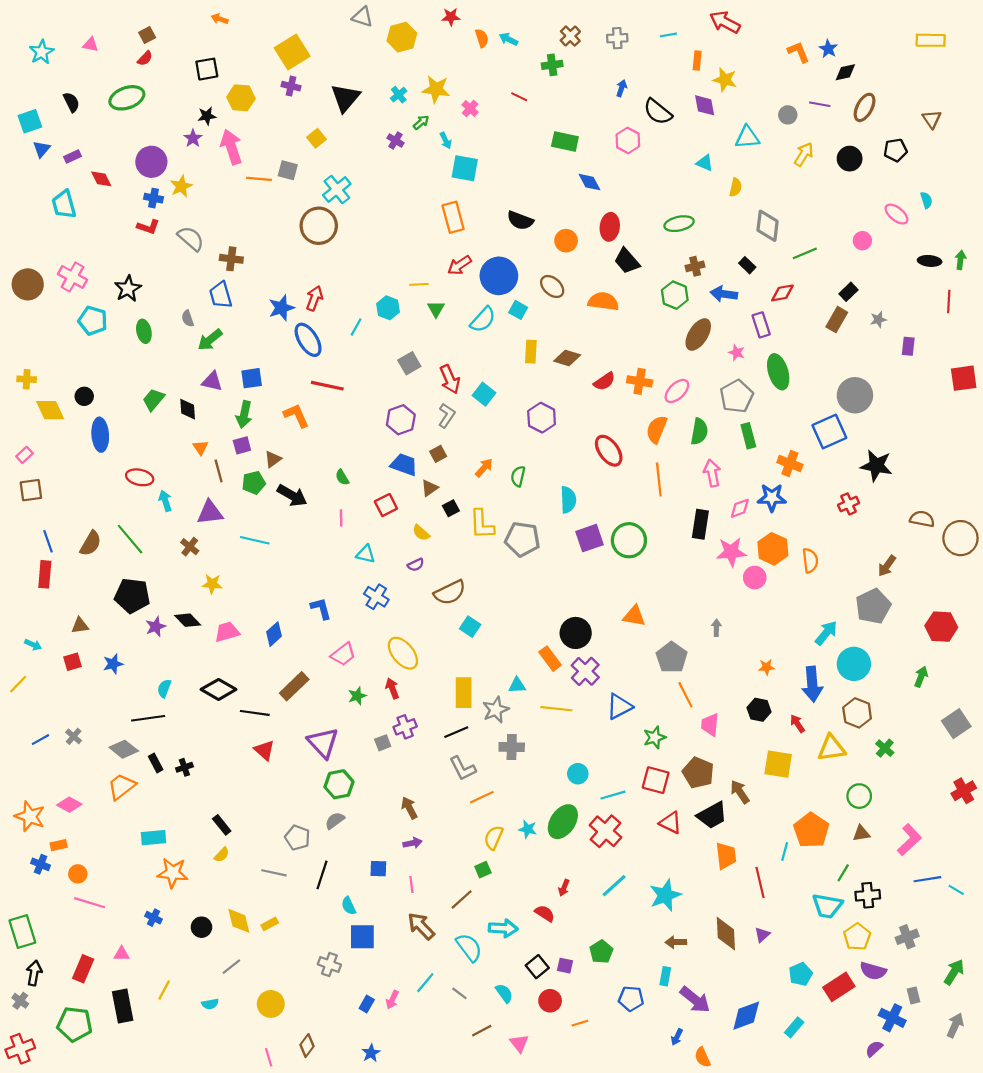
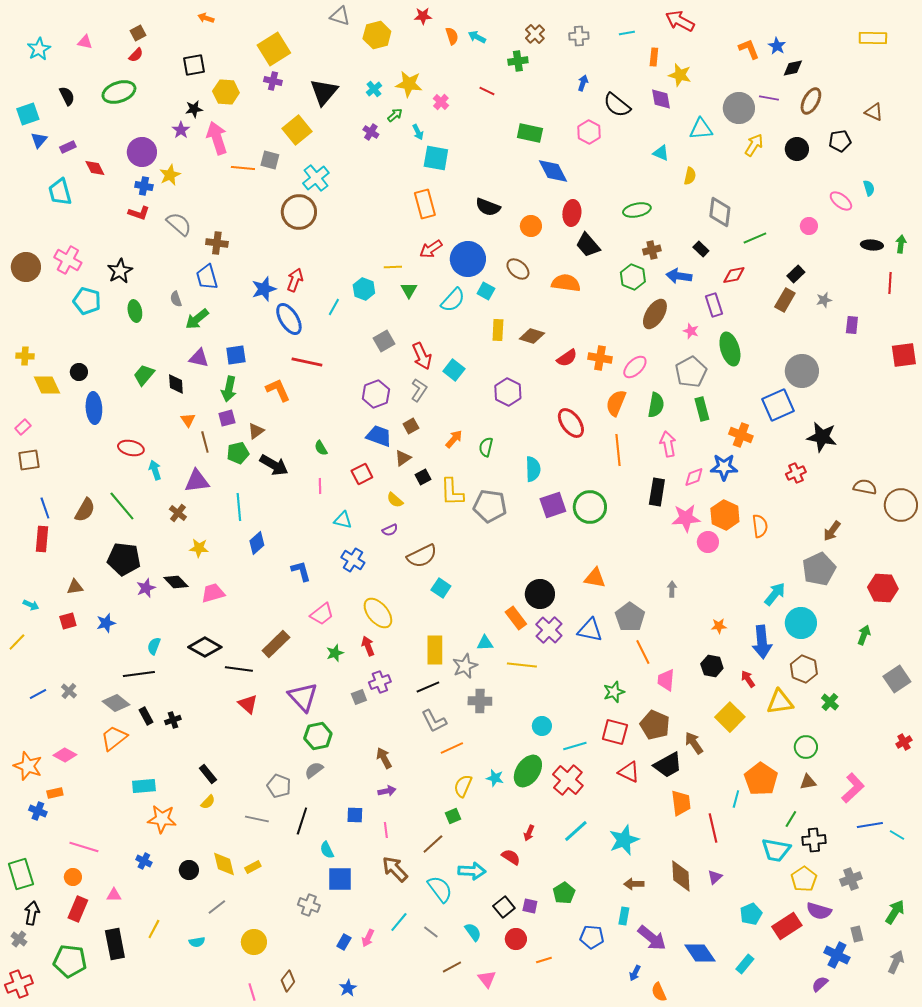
gray circle: (788, 115) -> (739, 108), size x1.8
brown triangle: (932, 119) -> (874, 112), turned -30
yellow square: (317, 138) -> (297, 130), size x1.6
blue diamond: (589, 182) -> (553, 171), size x1.4
cyan line: (255, 540) -> (239, 507), turned 72
blue diamond: (274, 634) -> (257, 543), moved
blue triangle: (619, 707) -> (590, 630), moved, turned 40
yellow square: (778, 764) -> (730, 717), turned 36
red cross: (964, 791) -> (904, 742), size x0.7
orange circle: (78, 874) -> (73, 877), moved
blue diamond: (746, 1016) -> (700, 953), turned 76

